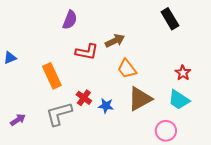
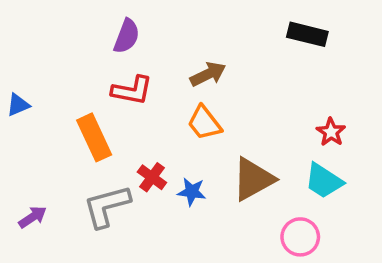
black rectangle: (170, 19) -> (307, 34), turned -45
red L-shape: (87, 52) -> (132, 90), moved
orange trapezoid: (127, 69) -> (204, 123), moved

